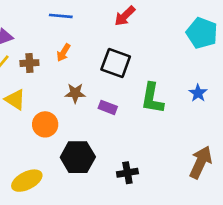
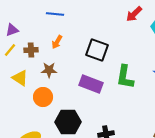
red arrow: (125, 16) -> (134, 14), moved
brown star: (75, 93) -> (49, 70), moved
purple rectangle: (108, 107) -> (91, 84), size x1.6

